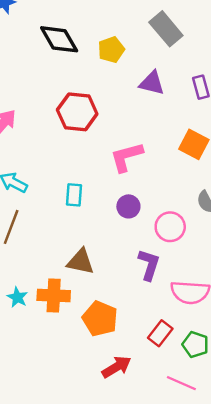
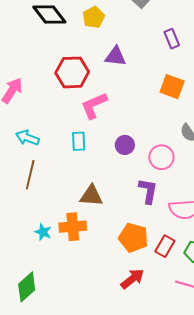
purple triangle: (152, 83) -> (116, 56), moved
pink L-shape: (127, 157) -> (94, 105), moved
orange pentagon: (100, 319) -> (133, 238), moved

